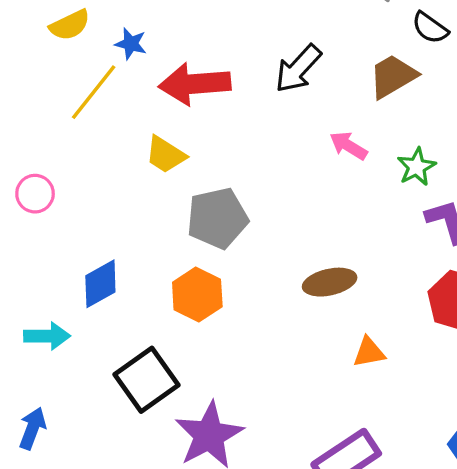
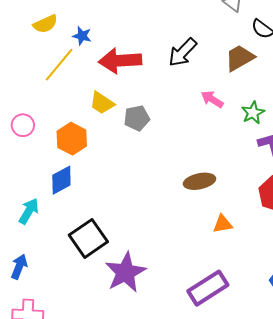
gray pentagon: (217, 218) -> (137, 118), moved, size x0.7
orange hexagon: (197, 294) -> (72, 139), moved
cyan arrow: (47, 336) -> (29, 211), turned -60

